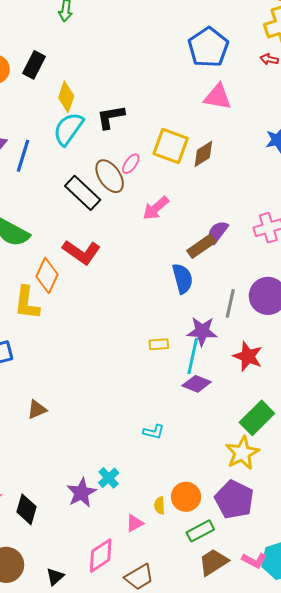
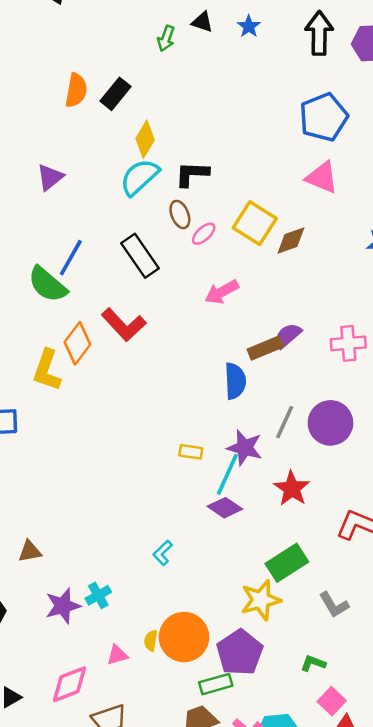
blue line: (23, 156) -> (71, 258), moved
brown ellipse: (110, 176) -> (180, 214), moved, size x0.7
brown triangle: (37, 409) -> (30, 551), moved
cyan L-shape: (154, 432) -> (163, 553), turned 110
orange circle: (186, 497) -> (184, 637), size x1.4
green rectangle: (200, 531) -> (216, 684), moved

